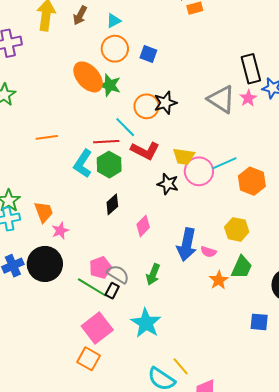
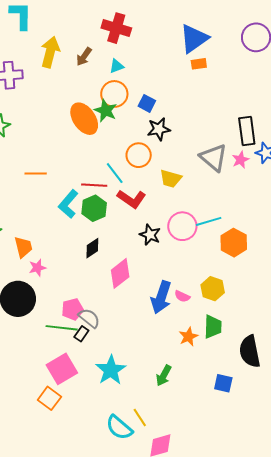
green star: (110, 85) -> (106, 111), moved
black star: (165, 103) -> (159, 129), moved
yellow trapezoid: (184, 157) -> (171, 179), moved
pink diamond: (143, 226) -> (120, 273), size x1.4
pink semicircle: (208, 252) -> (182, 296), moved
green trapezoid: (242, 267) -> (213, 327), turned -30
green arrow: (153, 274) -> (164, 376), moved
green line: (92, 287) -> (62, 328), turned -32

